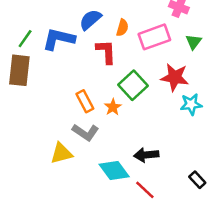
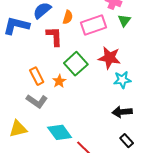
green triangle: (194, 42) -> (124, 20), moved
yellow triangle: (61, 153) -> (18, 129), moved
black arrow: (146, 155) -> (122, 112), moved

